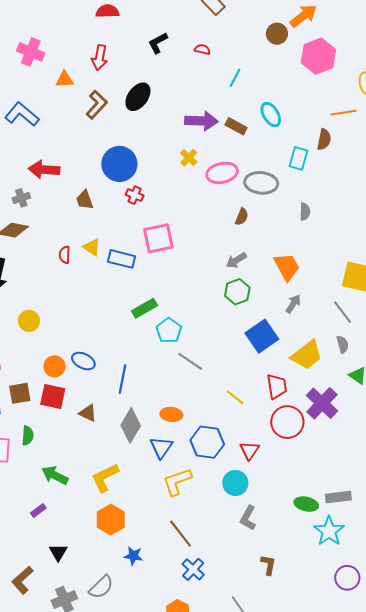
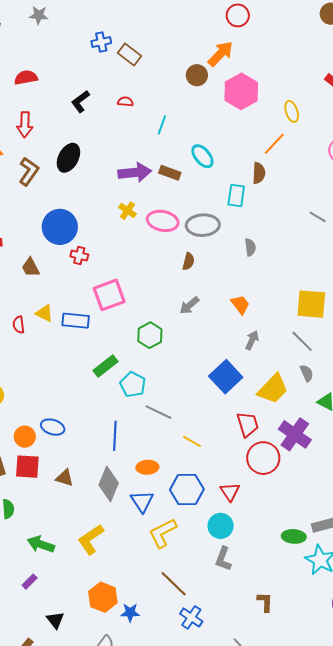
orange line: (344, 113) -> (274, 144), turned -30
pink ellipse: (222, 173) -> (163, 221), turned 32
orange trapezoid: (287, 267) -> (240, 304), size x0.7
green hexagon: (237, 292) -> (150, 335), moved
blue line: (122, 379) -> (115, 436), moved
yellow line: (235, 397) -> (192, 441), moved
gray L-shape: (248, 518) -> (223, 559), moved
orange hexagon: (111, 520) -> (103, 597), moved

